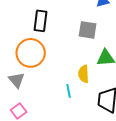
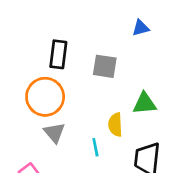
gray square: (88, 30) -> (105, 66), moved
gray triangle: (17, 80) -> (54, 133), moved

